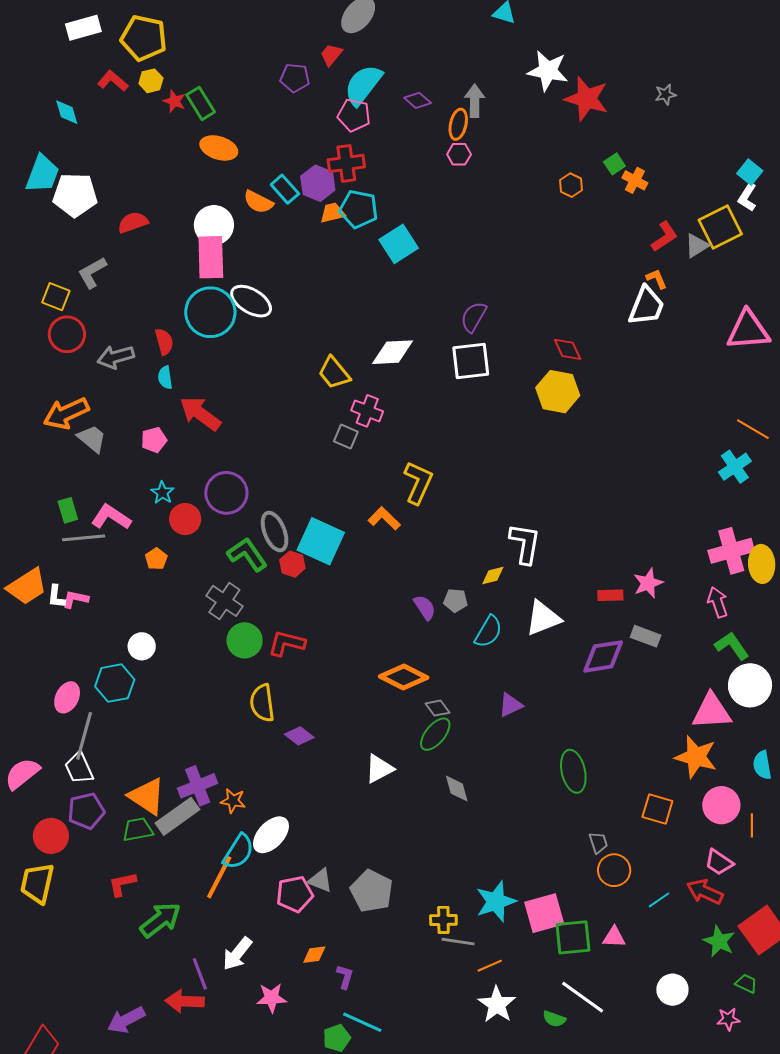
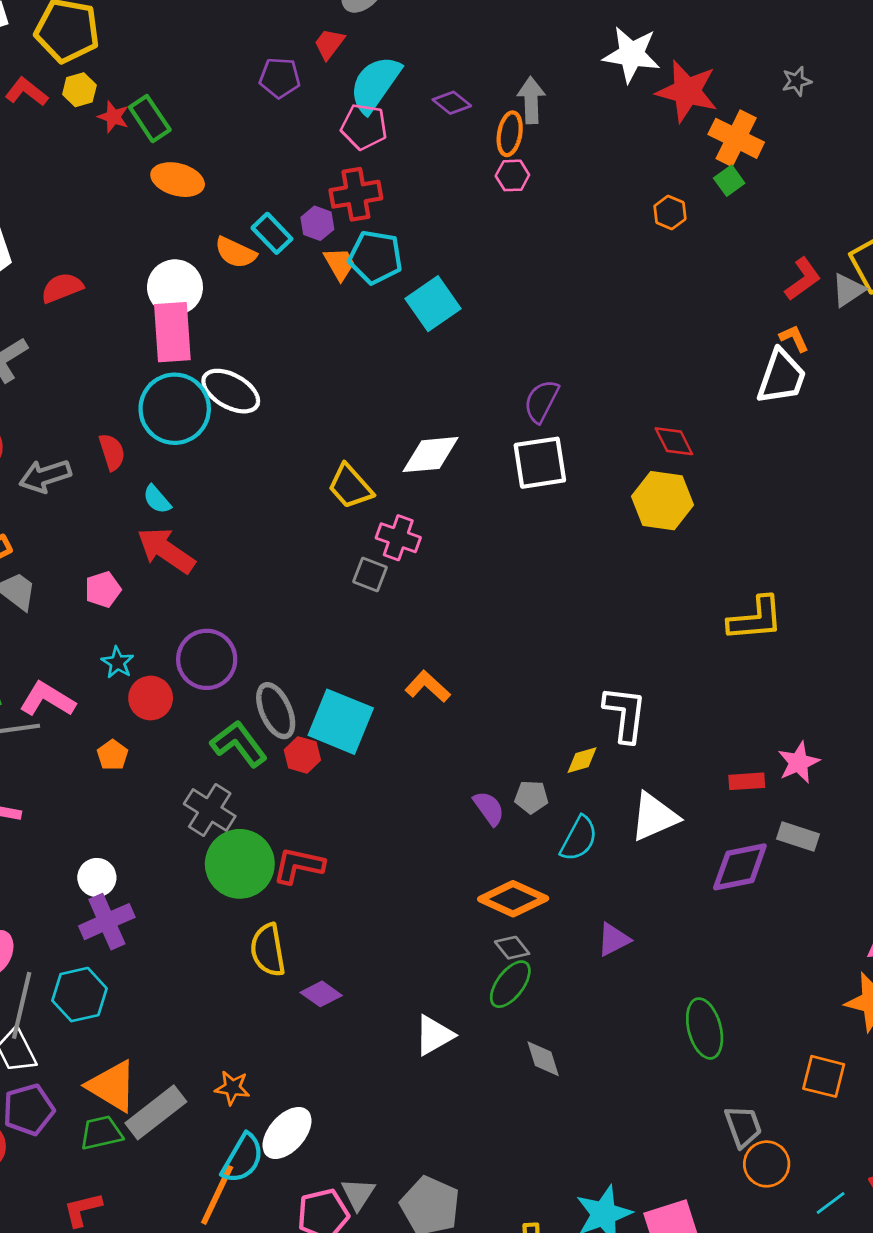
orange cross: (635, 180) -> (736, 138), moved, size x1.5
purple hexagon: (318, 183) -> (317, 223), size x0.7
orange trapezoid: (333, 213) -> (340, 264), turned 76
cyan semicircle: (165, 378) -> (157, 499), moved, turned -30
yellow L-shape: (418, 483) -> (756, 619), moved, turned 63
green circle: (245, 640) -> (240, 864), size x1.4
orange diamond: (404, 677) -> (513, 899), moved
cyan hexagon: (115, 683) -> (80, 995), moved
purple cross: (198, 786) -> (107, 922), moved
gray trapezoid: (598, 843) -> (743, 1126), size x1.4
gray triangle: (320, 880) -> (358, 1194), turned 44

